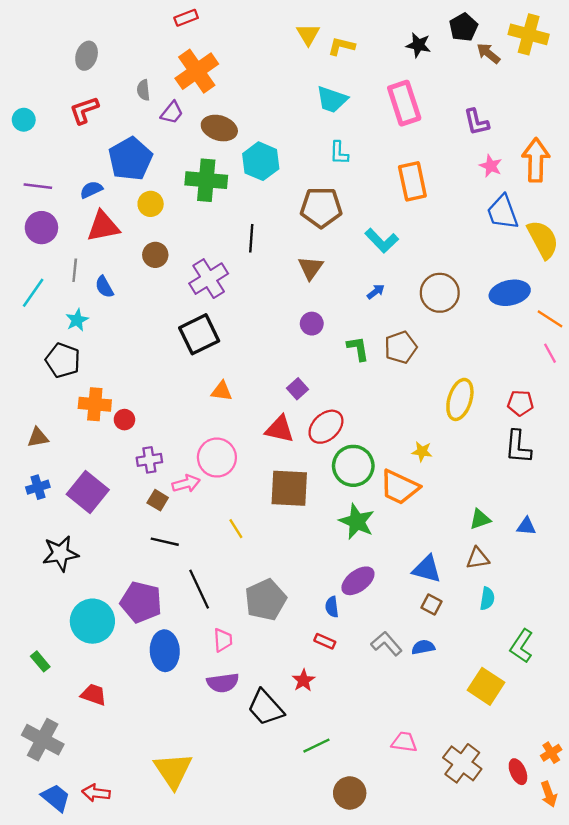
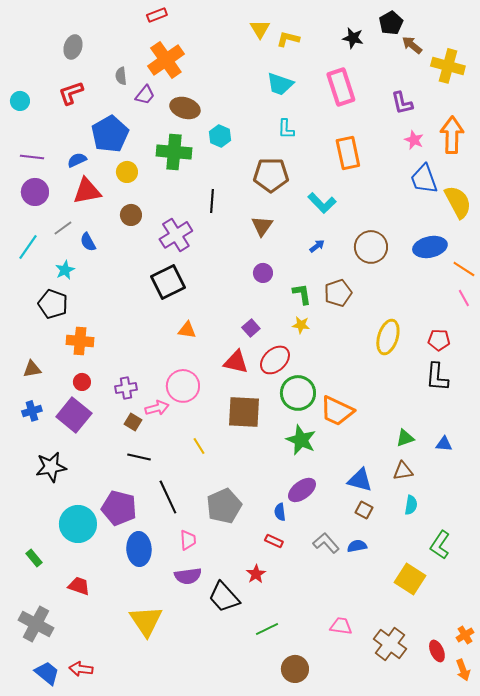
yellow cross: (529, 34) -> (448, 66), moved
cyan hexagon: (261, 161) -> (220, 136), size x0.7
gray line: (75, 270) -> (63, 228), turned 48
red circle: (124, 420) -> (82, 382), moved
yellow star: (422, 452) -> (301, 325), moved
yellow triangle: (173, 770) -> (146, 621), moved

